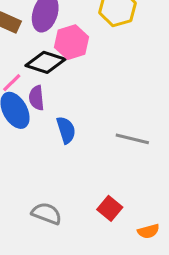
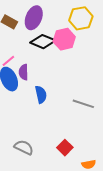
pink hexagon: (72, 42) -> (64, 39), moved
black diamond: (45, 62) -> (43, 42), moved

